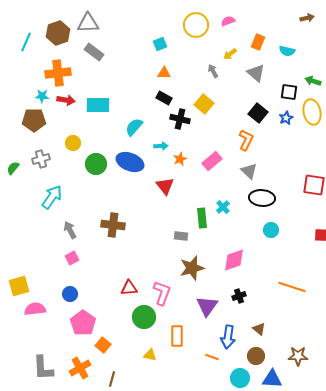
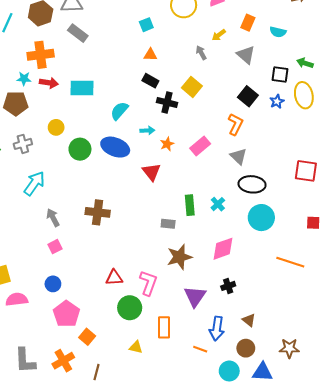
cyan cross: (223, 207) -> (218, 204), moved
cyan circle: (271, 230) -> (261, 218), size x1.6
orange line: (292, 287) -> (290, 262), moved

